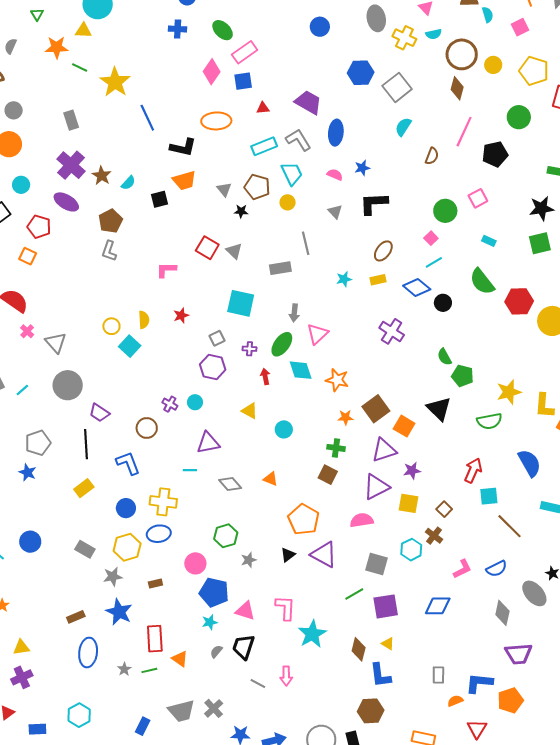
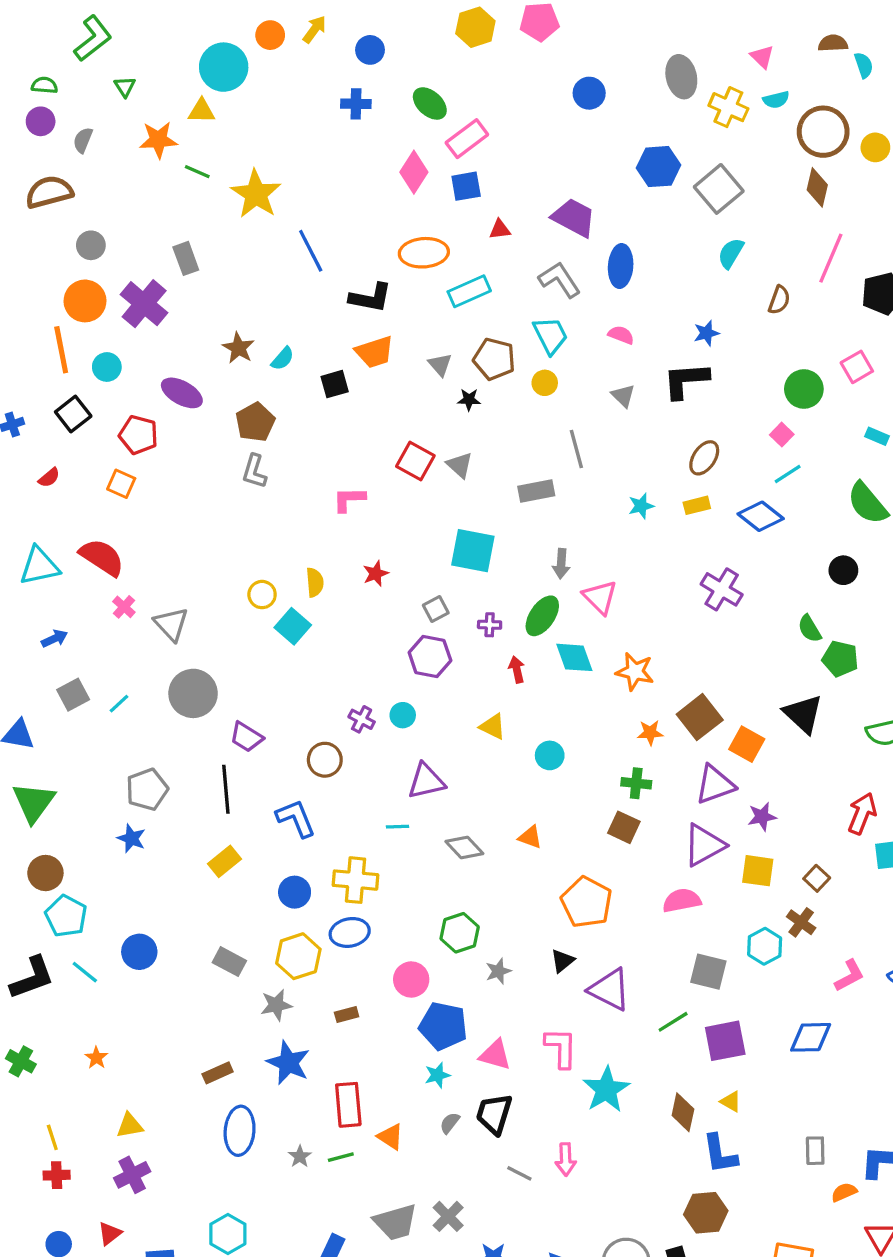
cyan rectangle: (264, 146) -> (469, 291), moved
purple cross: (71, 165) -> (144, 304), moved
blue star: (362, 168) -> (706, 333), moved
black circle: (443, 303) -> (843, 570), moved
pink triangle: (317, 334) -> (600, 597), turned -30
purple triangle: (324, 554) -> (610, 990), moved

